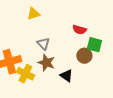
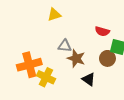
gray triangle: (43, 44) -> (65, 46), turned -40
brown star: (46, 63) -> (76, 58), moved

